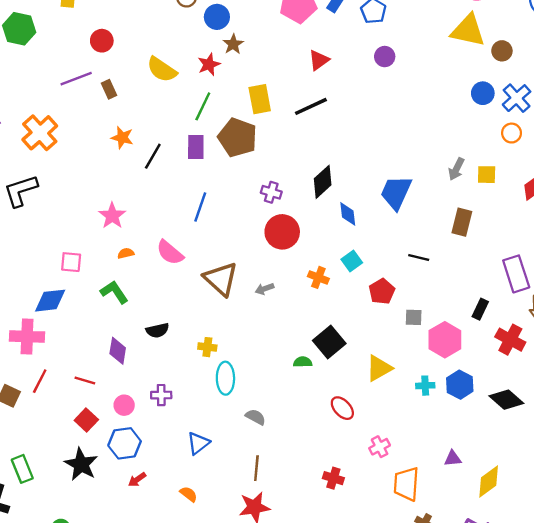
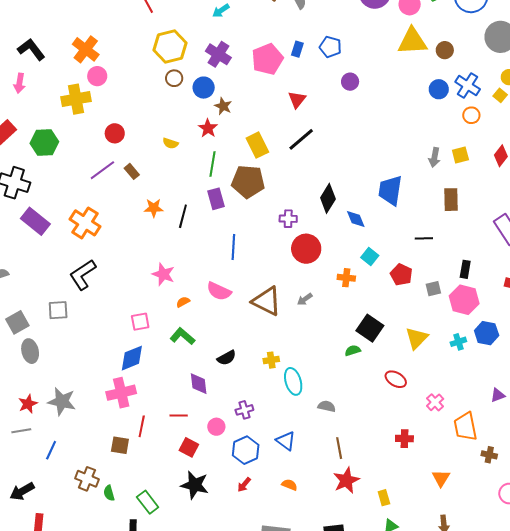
yellow semicircle: (162, 70) -> (170, 143), size x0.6
black rectangle: (480, 309) -> (465, 269), moved
blue hexagon: (125, 443) -> (246, 450), moved
blue triangle: (198, 443) -> (286, 441), turned -30

